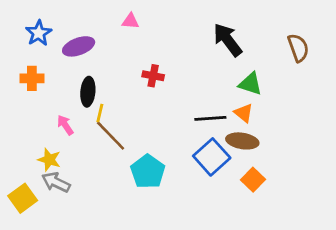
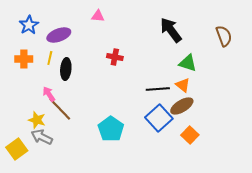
yellow line: (100, 113) -> (50, 58), moved
brown line: (111, 136) -> (60, 109), moved
brown ellipse: (242, 141) -> (182, 106), turned -40

